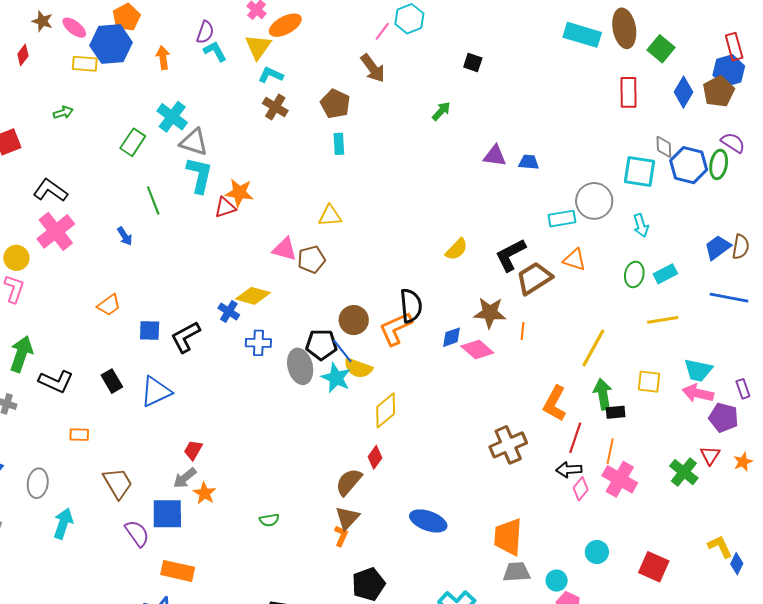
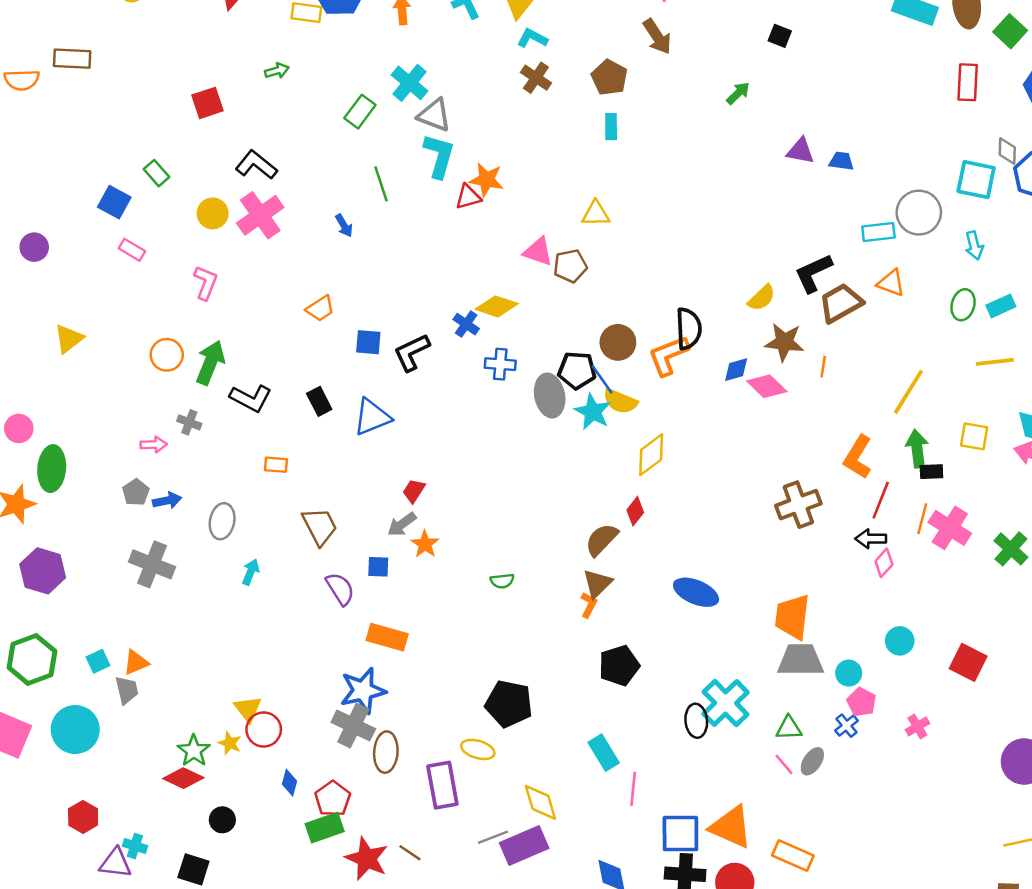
yellow semicircle: (457, 249) -> (762, 298), moved
yellow circle: (16, 258) -> (213, 213), moved
pink cross: (620, 479) -> (950, 528), moved
blue square: (167, 514) -> (378, 567), size x0.6
cyan arrow: (63, 523) -> (251, 572), size x0.7
gray trapezoid: (517, 572) -> (801, 660), size x1.4

